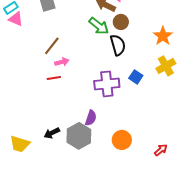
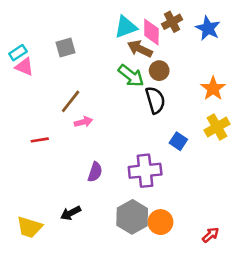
red line: (54, 78) -> (40, 140), moved
purple cross: (107, 84) -> (145, 171), moved
purple semicircle: (91, 118) -> (95, 172), moved
gray hexagon: (79, 136) -> (132, 217), moved

